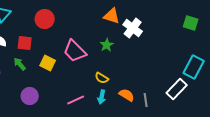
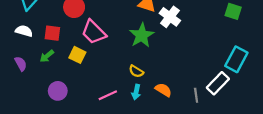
green star: (107, 45) -> (142, 35), size x1.6
pink trapezoid: (75, 51) -> (94, 32), moved
green arrow: (20, 64) -> (47, 56), turned -88
gray line: (146, 100) -> (196, 95), moved

